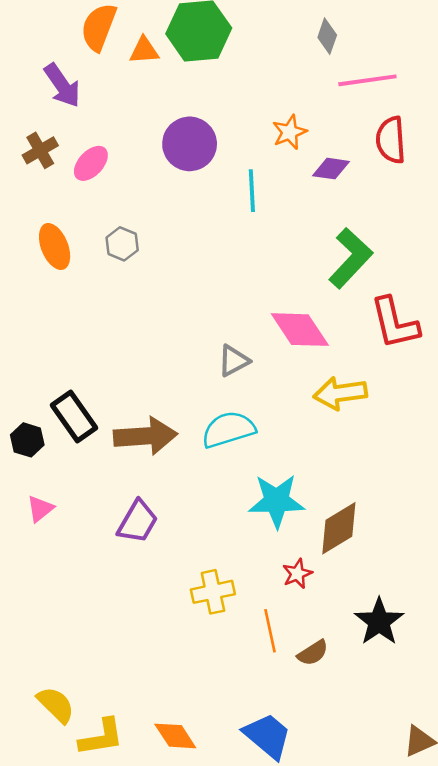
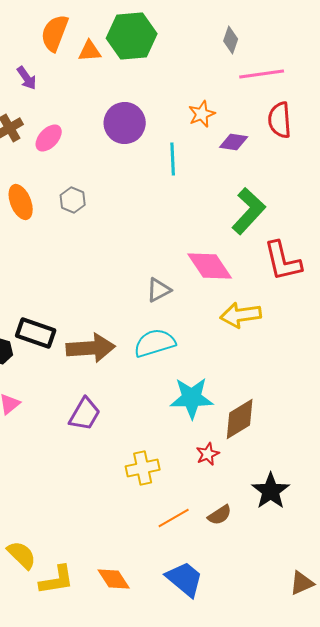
purple arrow: (62, 85) -> (27, 78), size x0.7
black rectangle: (74, 417) -> (36, 333), turned -36
orange line: (270, 631) -> (174, 518), moved, turned 72

